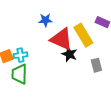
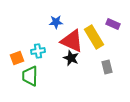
black star: (69, 54) -> (71, 58), moved
cyan cross: (20, 55) -> (38, 51), moved

